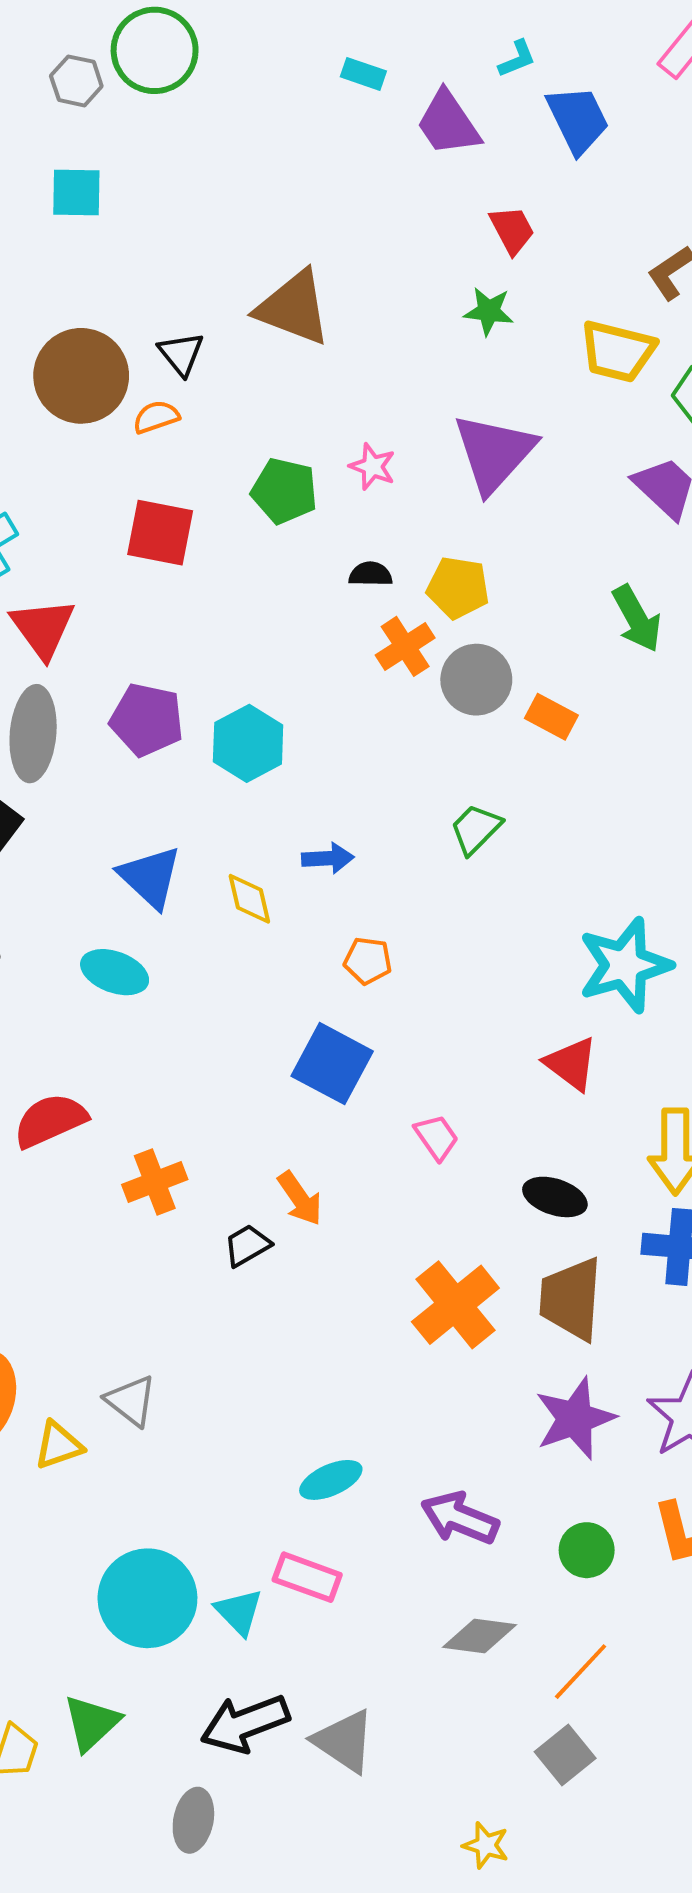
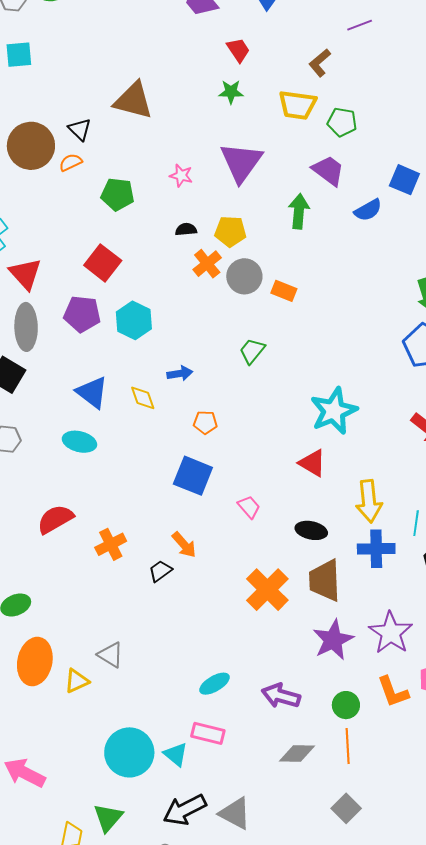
green pentagon: (284, 491) -> (118, 194), moved
red square: (160, 533) -> (103, 263), moved, turned 33
green arrow: (637, 619) -> (299, 211), moved, turned -140
orange line: (581, 1672) -> (348, 746), moved, turned -40

